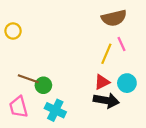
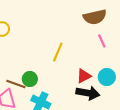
yellow line: (106, 54) -> (58, 52), moved
brown line: (28, 79) -> (16, 84), moved

